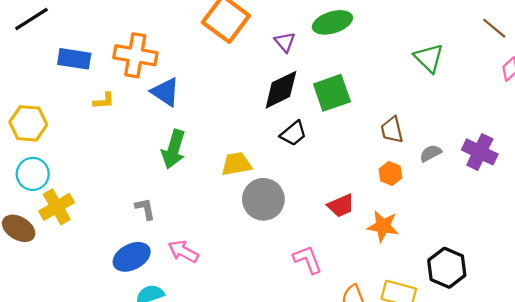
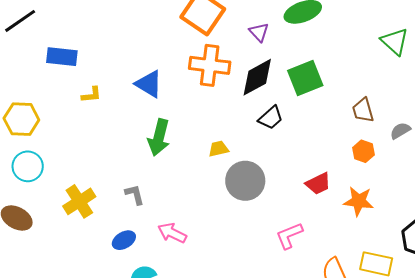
orange cross: (135, 55) -> (210, 65), moved
yellow trapezoid: (236, 164) -> (218, 149), size x0.7
yellow cross: (57, 207) -> (79, 201), moved
blue ellipse: (132, 257) -> (124, 240), size x0.7
pink L-shape: (308, 260) -> (289, 235), turned -88

